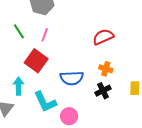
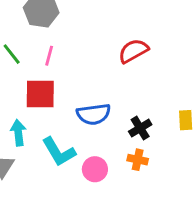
red square: (36, 61) -> (40, 94), turned -30
orange cross: (106, 69) -> (138, 160), moved

